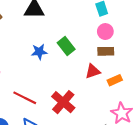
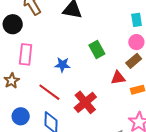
brown rectangle: (106, 51) -> (134, 61), turned -49
blue star: (39, 52) -> (62, 65), moved

